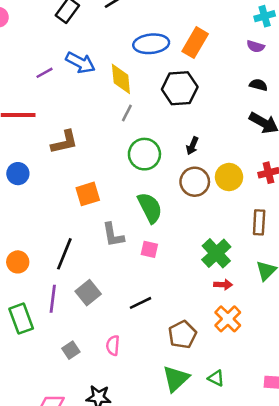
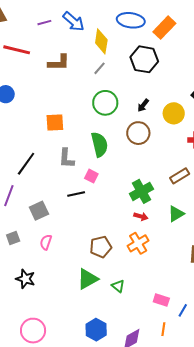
brown L-shape: (64, 142) -> (59, 63), moved
yellow circle: (229, 177) -> (174, 113), moved
brown rectangle: (259, 222) -> (180, 176), turned 42
gray square: (88, 293) -> (39, 211), moved
black line: (141, 303) -> (76, 194), moved

